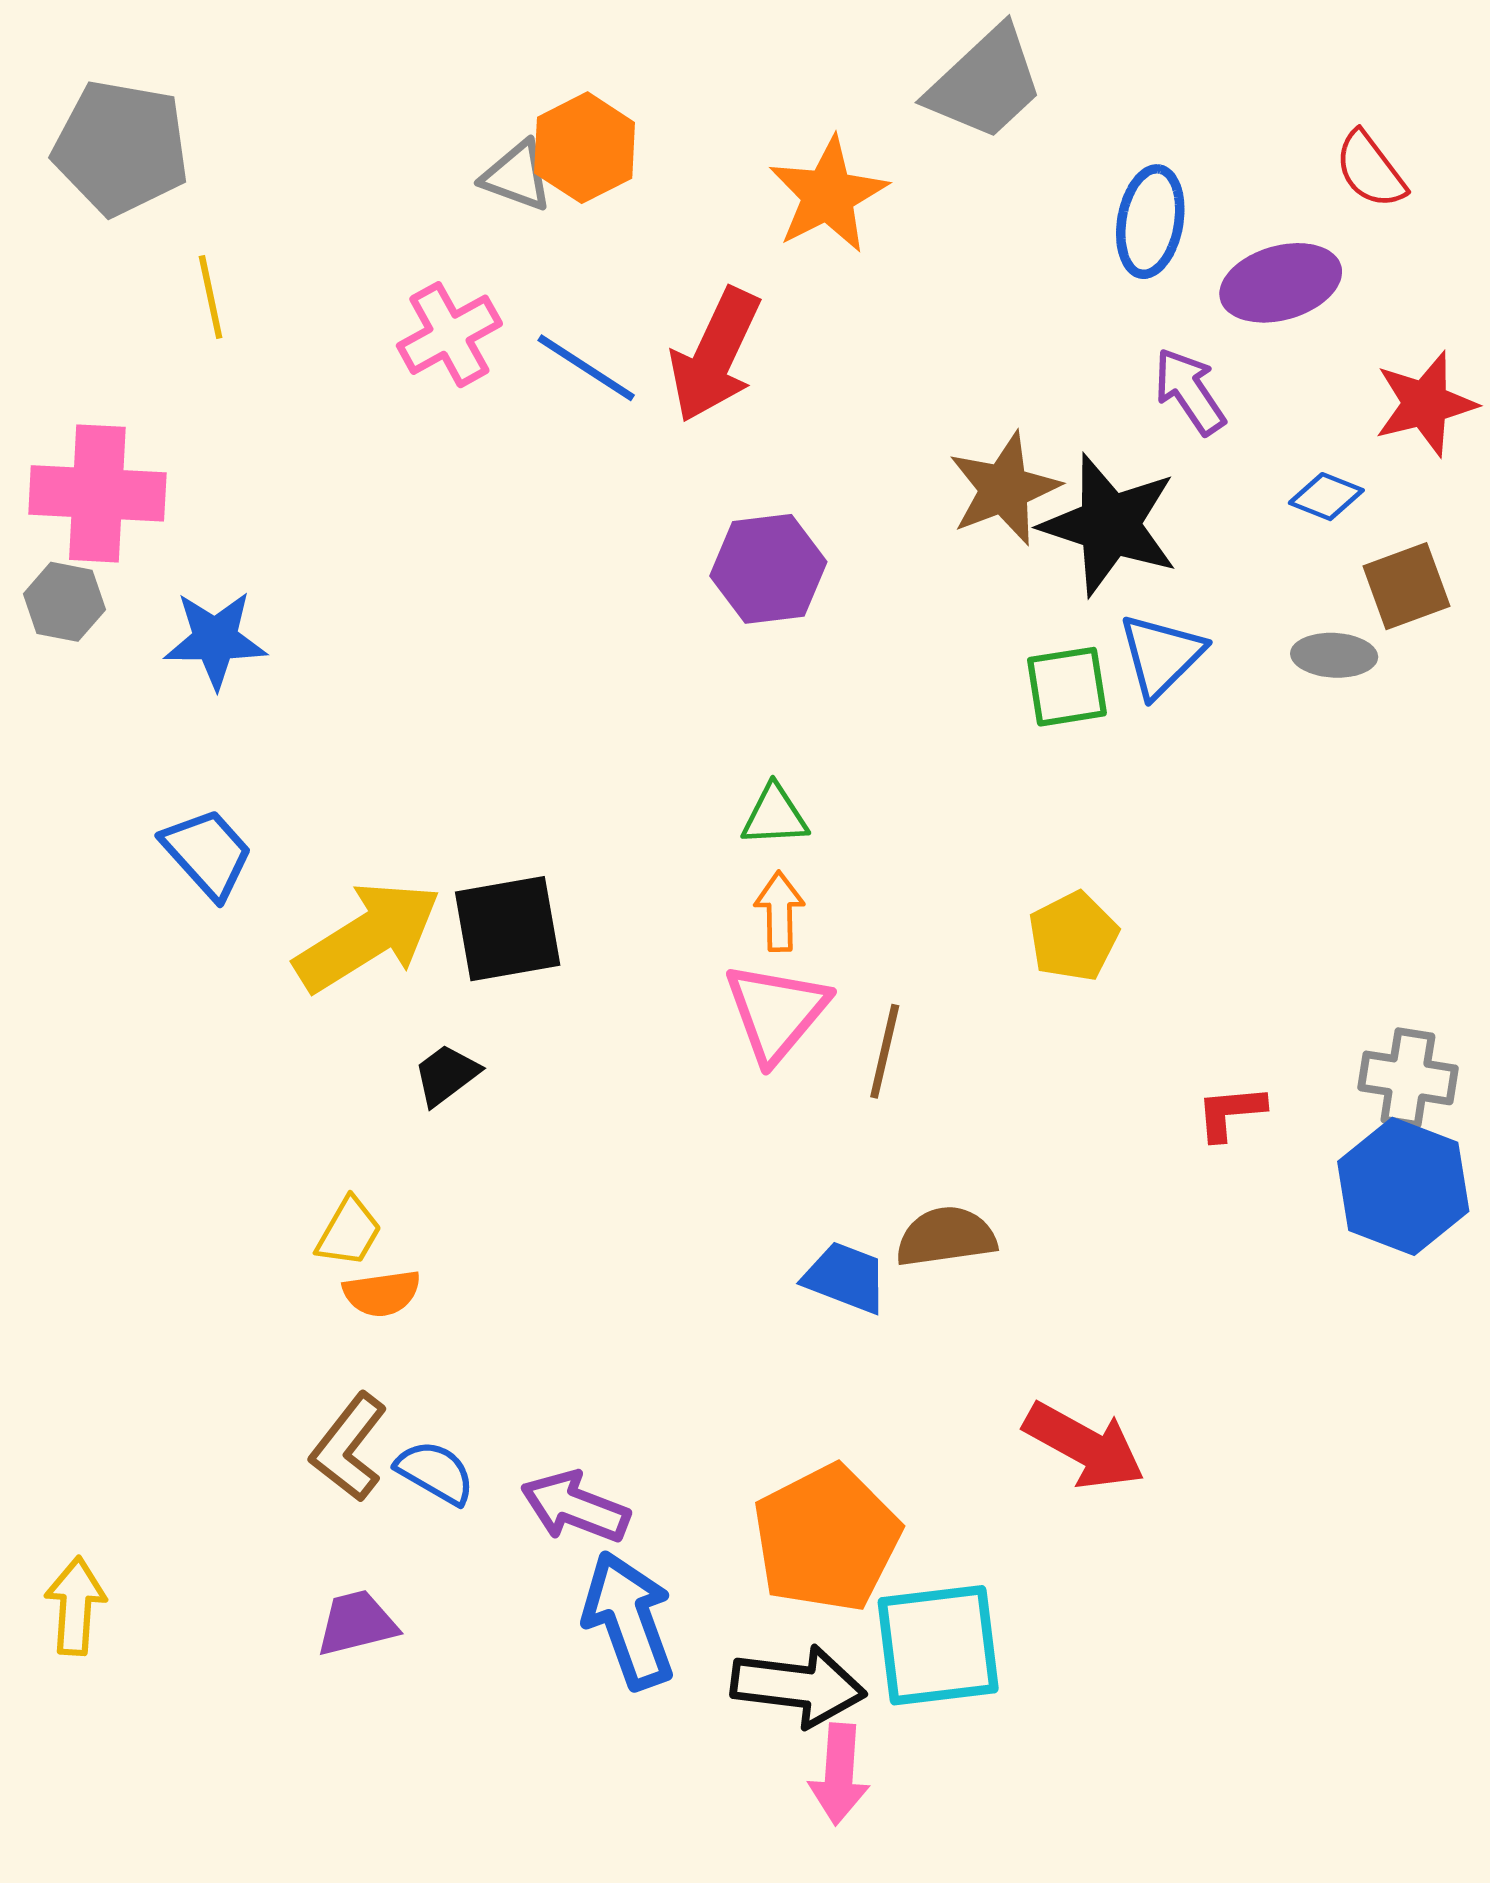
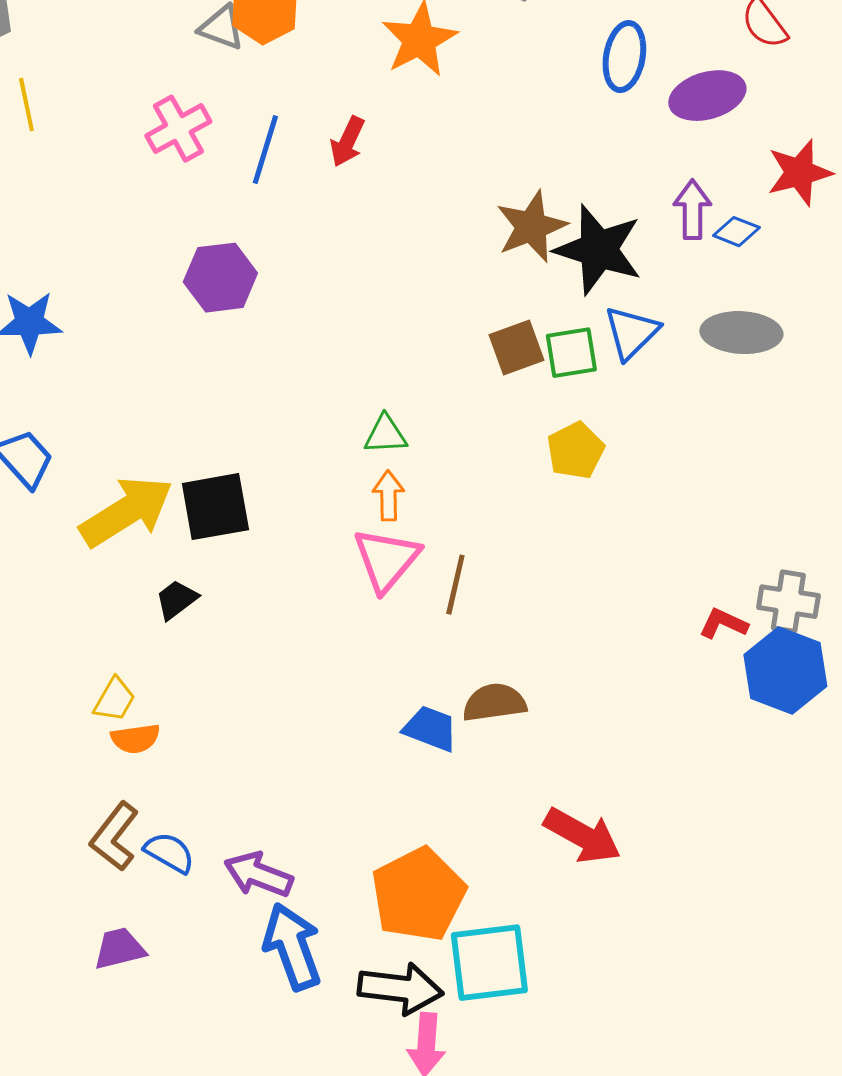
red arrow: (715, 355) -> (347, 142), size x0.6
blue line: (586, 368) -> (265, 150), turned 74
purple arrow: (1190, 391) -> (692, 210), moved, turned 34
purple hexagon: (768, 569) -> (220, 278), moved
brown square: (1406, 586) -> (516, 348), moved
gray ellipse: (1334, 655) -> (741, 333), size x1.5
yellow pentagon: (1073, 937) -> (575, 451), moved
red L-shape: (1230, 1113) -> (723, 624), moved, turned 30

